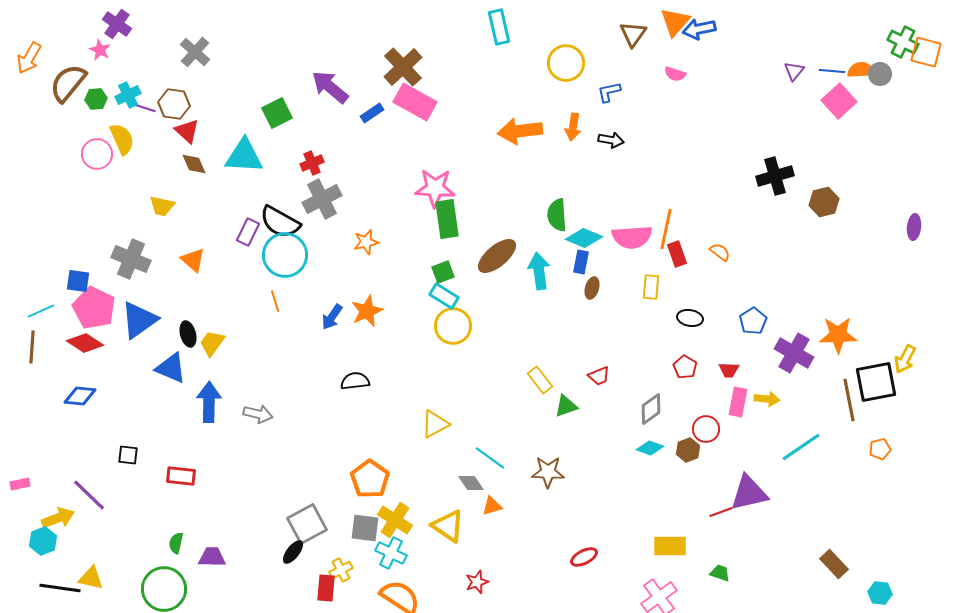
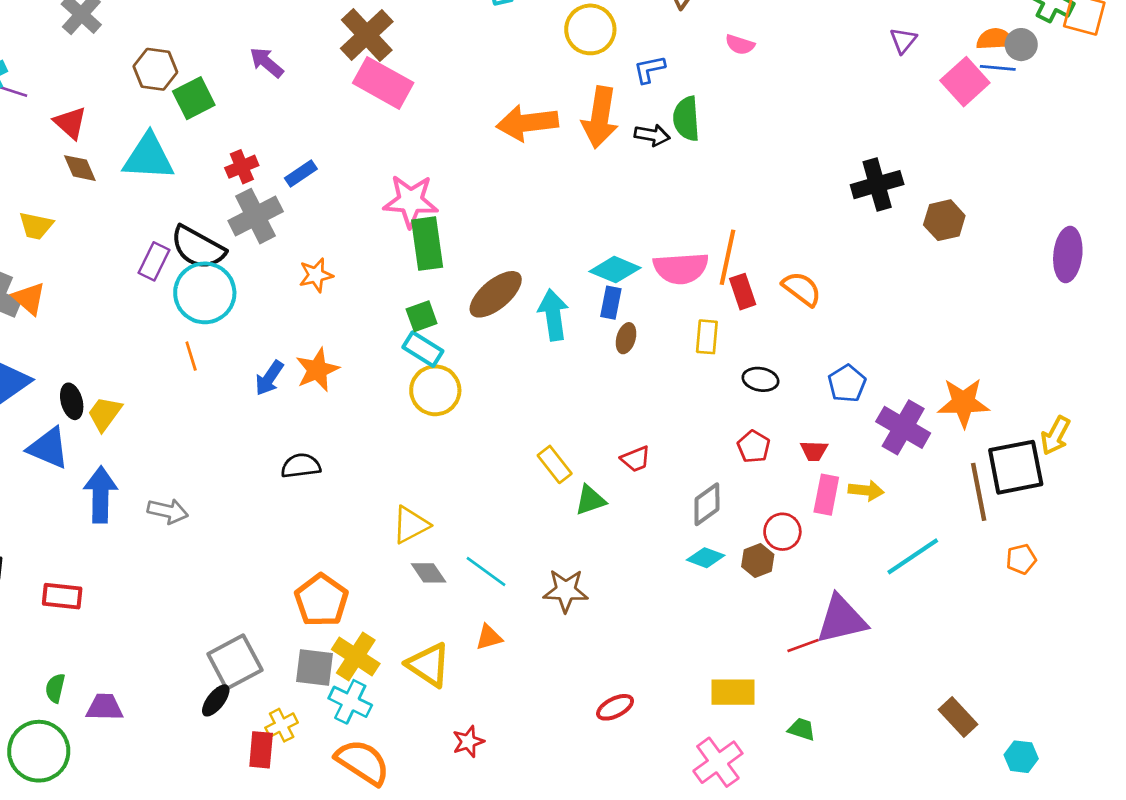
blue line: (832, 71) -> (998, 68), moved
purple arrow: (330, 87) -> (267, 62), size x0.7
brown hexagon: (174, 104) -> (155, 69), moved
blue rectangle: (372, 113) -> (301, 174), moved
orange arrow: (573, 127) -> (600, 117), size x1.6
green semicircle: (557, 215) -> (686, 119), moved
purple ellipse: (914, 227) -> (1068, 255), size x1.5
orange semicircle: (720, 252) -> (802, 289), size x1.4
orange triangle: (193, 260) -> (29, 298), moved
gray diamond: (471, 483) -> (428, 573), moved

